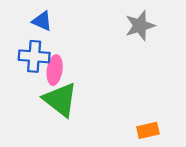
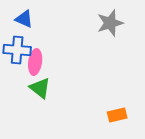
green triangle: (60, 100) -> (40, 88), size x0.7

